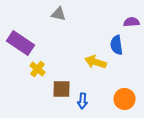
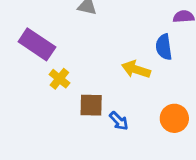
blue arrow: (82, 101) -> (119, 121), turned -49

